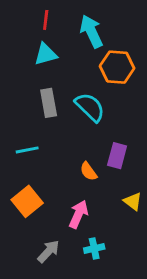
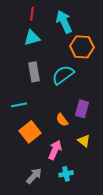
cyan semicircle: (90, 107) -> (63, 75), turned -80
orange square: (27, 201) -> (30, 132), moved
yellow triangle: (133, 201) -> (84, 141), moved

